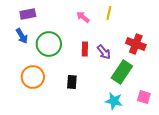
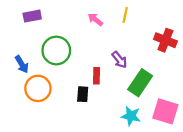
blue arrow: (22, 36) -> (22, 64), moved
red cross: (136, 44) -> (165, 40), moved
red rectangle: (85, 49) -> (96, 76), moved
pink square: (144, 97) -> (165, 111), size x1.6

